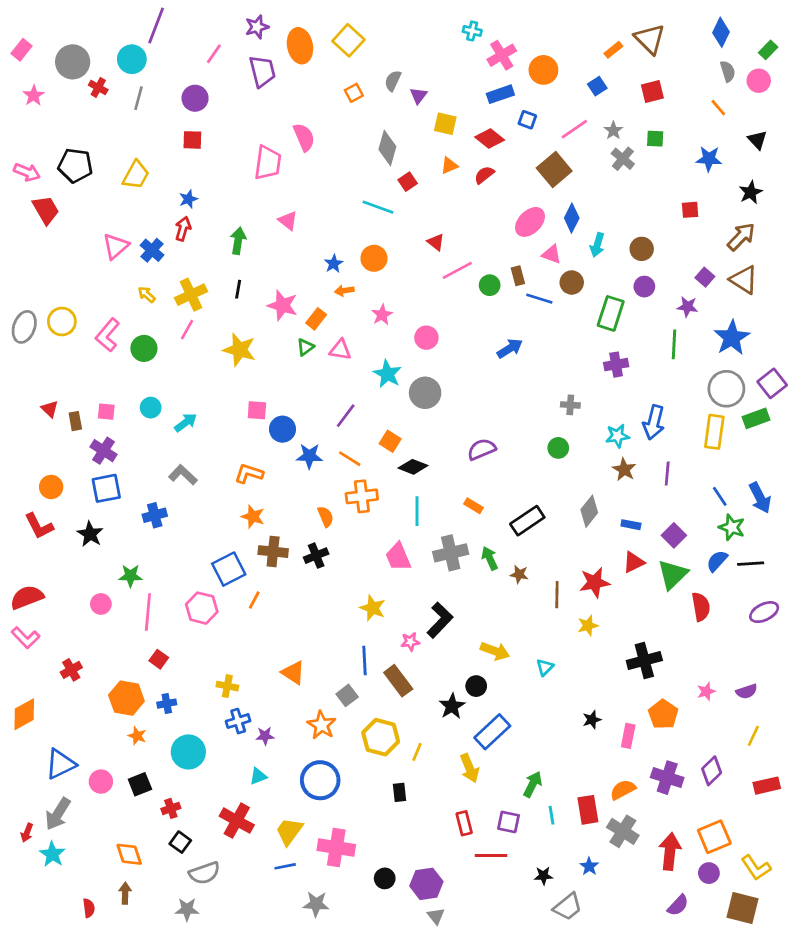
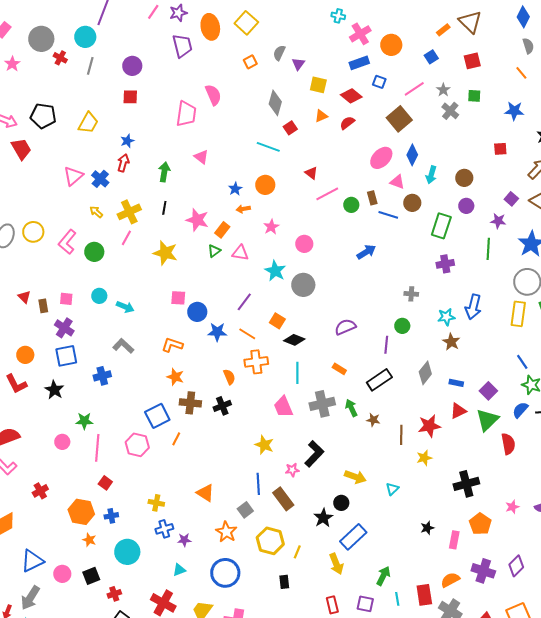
pink line: (214, 54) -> (153, 12), moved
cyan arrow: (186, 422) -> (125, 307), turned 60
purple line: (667, 474) -> (386, 345), moved

